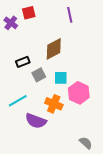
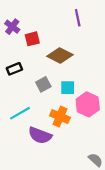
red square: (29, 13) -> (32, 39), moved
brown diamond: (54, 49) -> (60, 55), turned 55
black rectangle: (23, 62) -> (14, 69), moved

